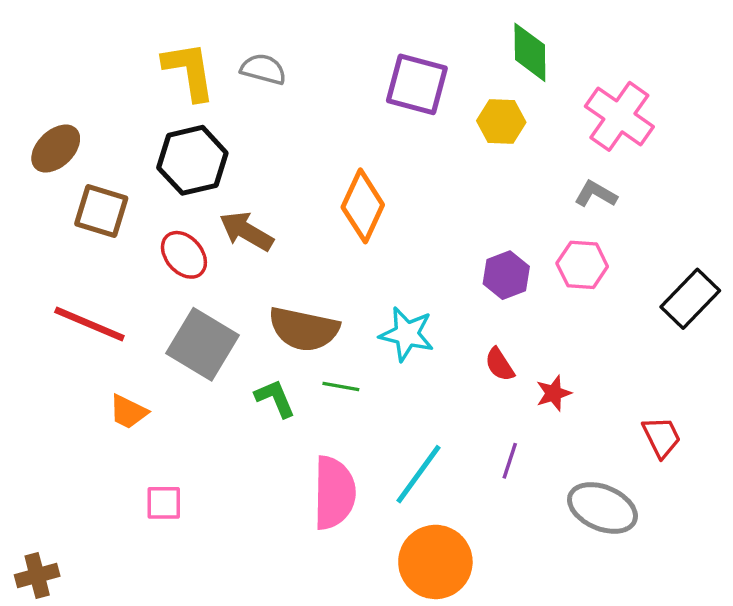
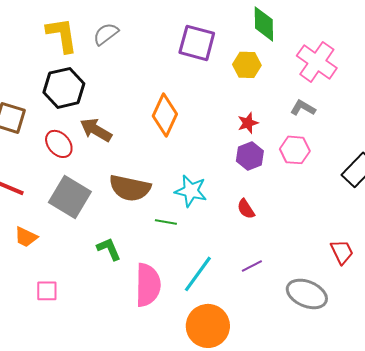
gray semicircle: (263, 69) -> (106, 34), turned -52
green line: (341, 386) -> (166, 222), moved
red star: (554, 393) -> (248, 123), moved
green L-shape: (275, 398) -> (109, 249), moved
purple line: (510, 461) -> (252, 266), turned 45

